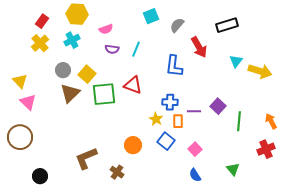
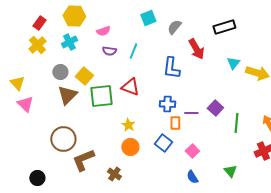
yellow star: (156, 119) -> (128, 125), moved
brown circle: (20, 137) -> (63, 139), moved

